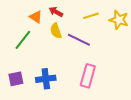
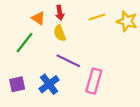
red arrow: (56, 12) -> (60, 13), turned -128
purple line: (79, 40) -> (68, 61), moved
blue cross: (46, 79) -> (49, 84), turned -30

